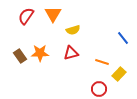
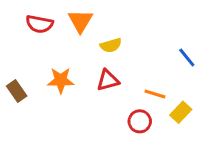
red semicircle: (26, 16) -> (39, 24), turned -114
brown rectangle: (20, 56) -> (17, 91), moved
red circle: (99, 89) -> (140, 121), moved

